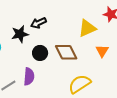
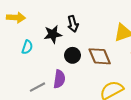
black arrow: (38, 23) -> (73, 24), turned -84

